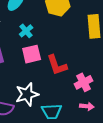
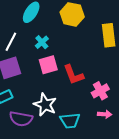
white star: (27, 94) -> (45, 105), turned -30

